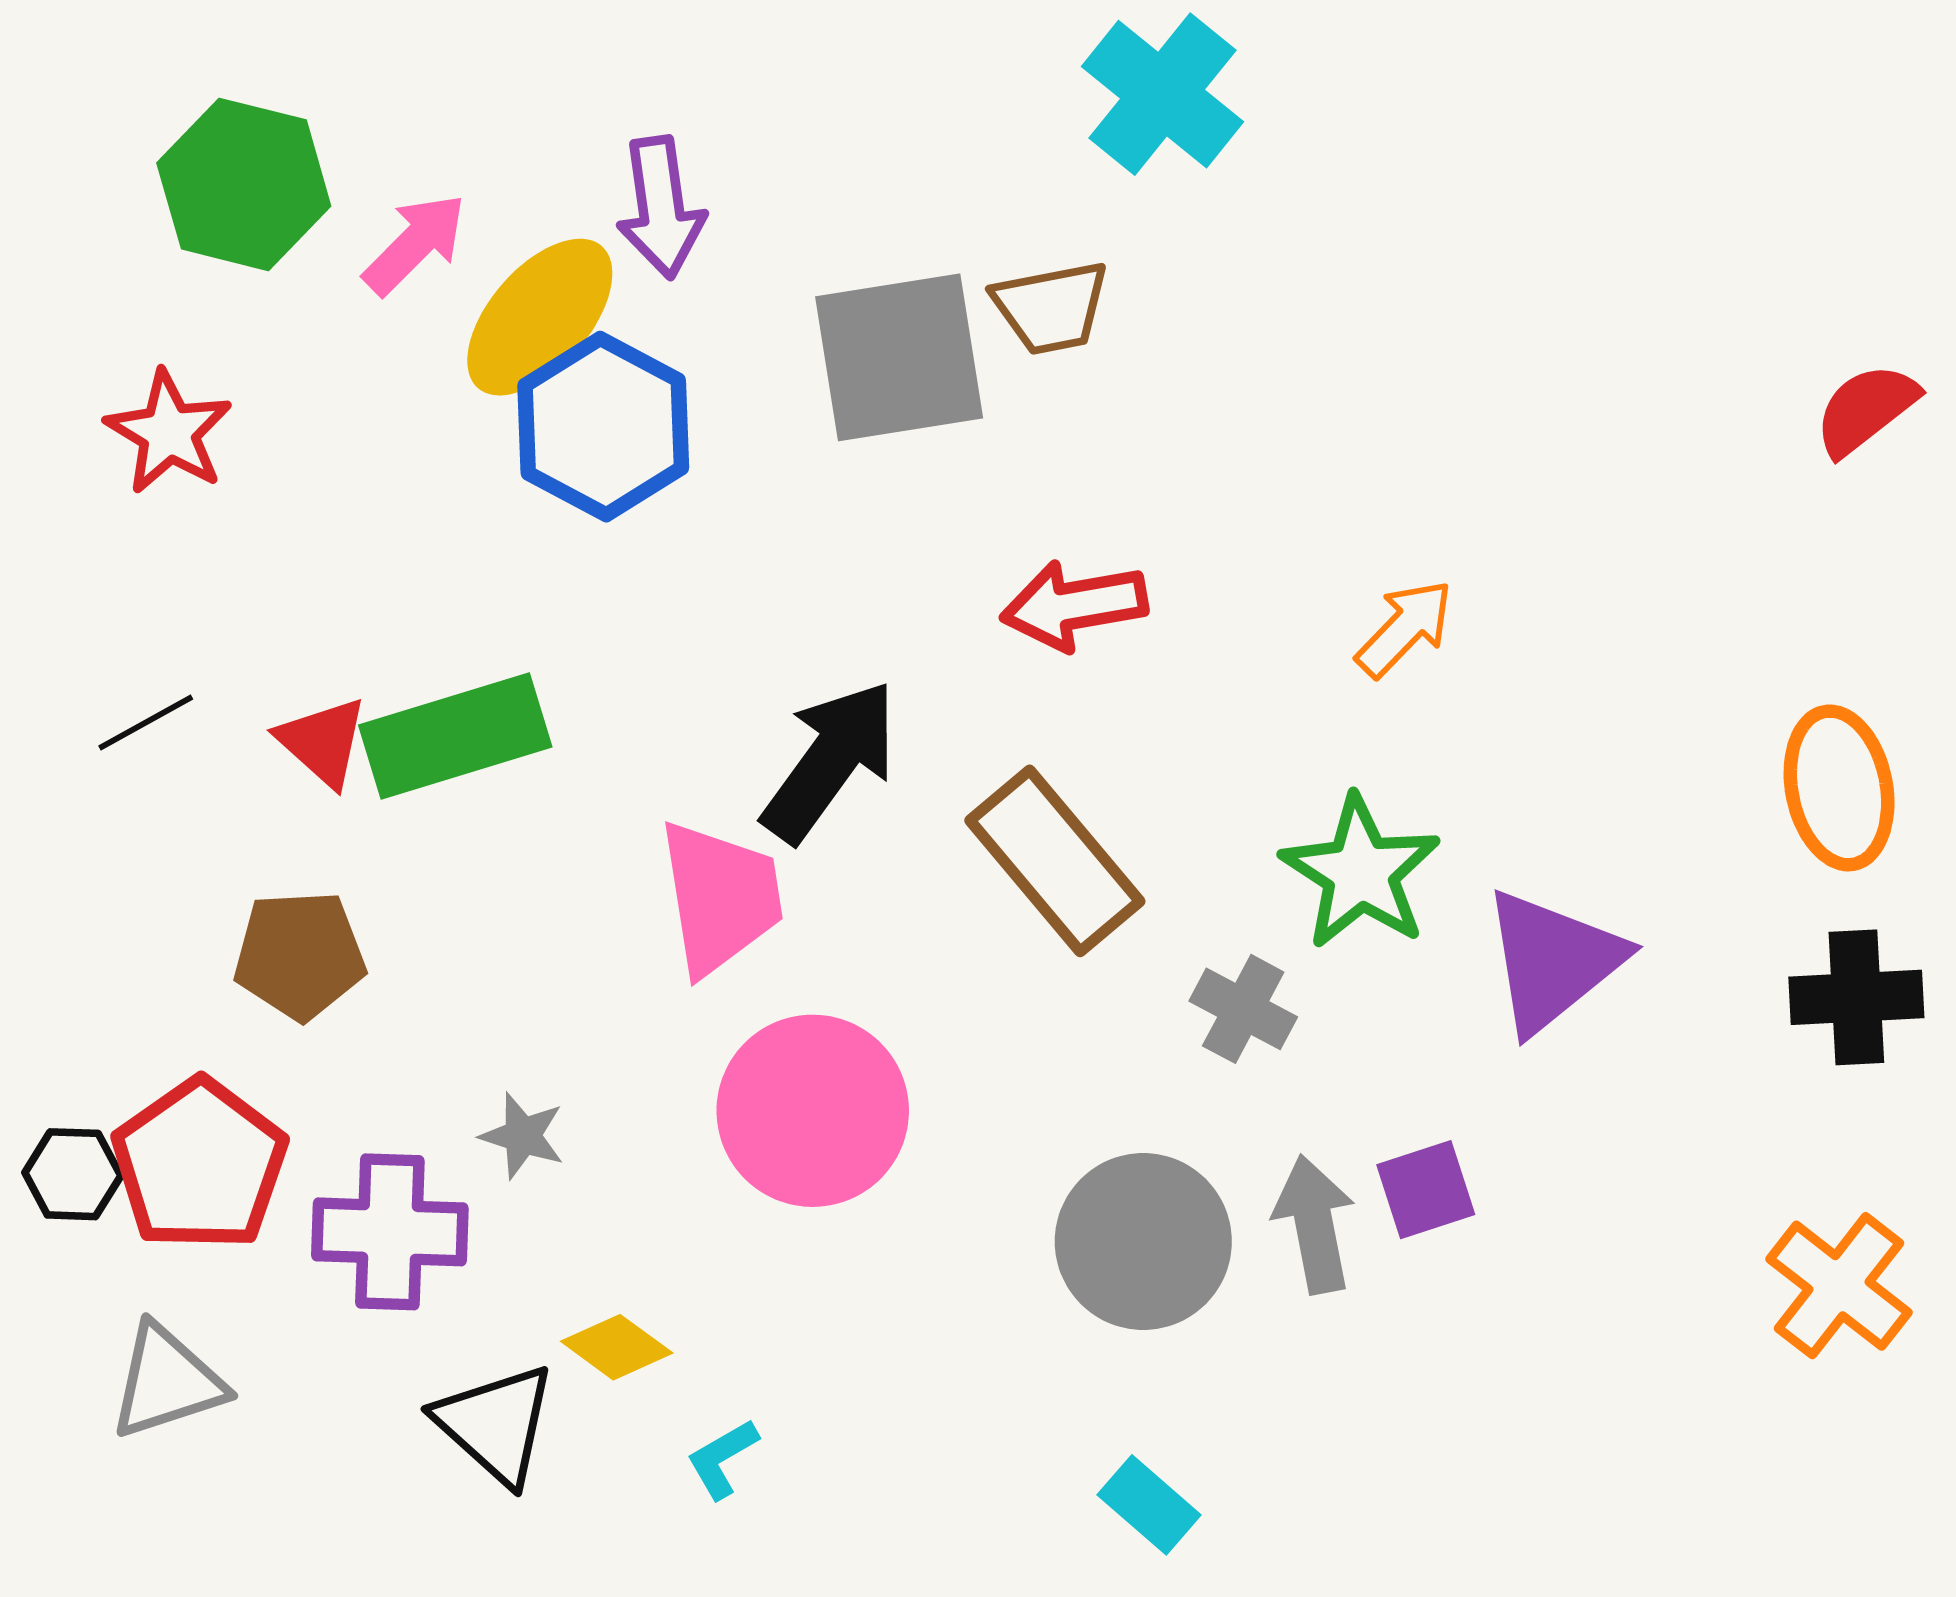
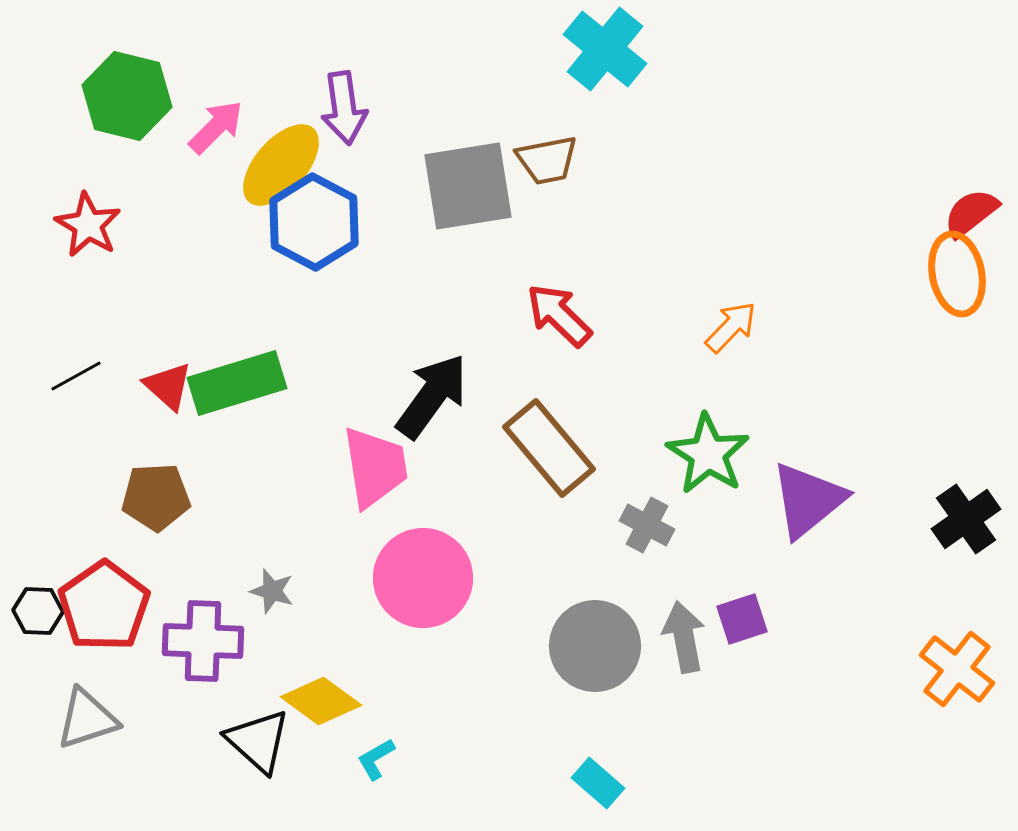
red arrow: (1074, 605) -> (559, 315), turned 54
orange ellipse: (1839, 788) -> (957, 274), moved
black cross: (1856, 997) -> (966, 519), turned -32
yellow diamond: (617, 1347) -> (321, 701), size x1.4

